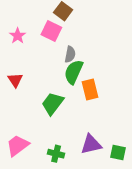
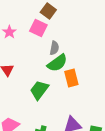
green semicircle: (74, 72) -> (57, 63), turned -150

